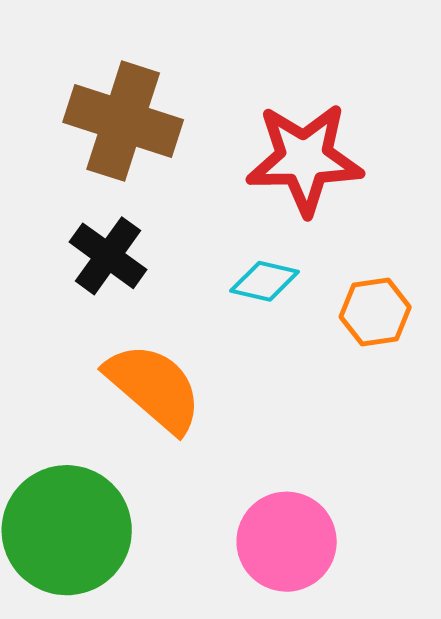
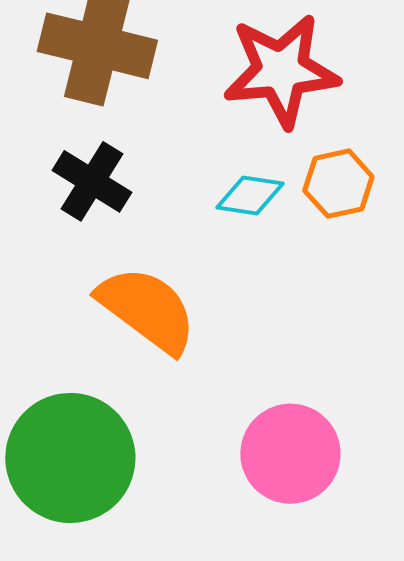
orange hexagon: (375, 312) -> (338, 184), moved

